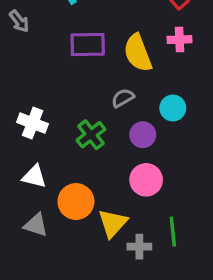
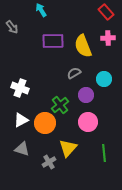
green cross: (91, 135) -> (60, 105), moved
white triangle: (34, 176) -> (21, 120), turned -42
orange circle: (76, 202) -> (45, 123), moved
gray cross: (139, 247) -> (49, 162), moved, turned -32

